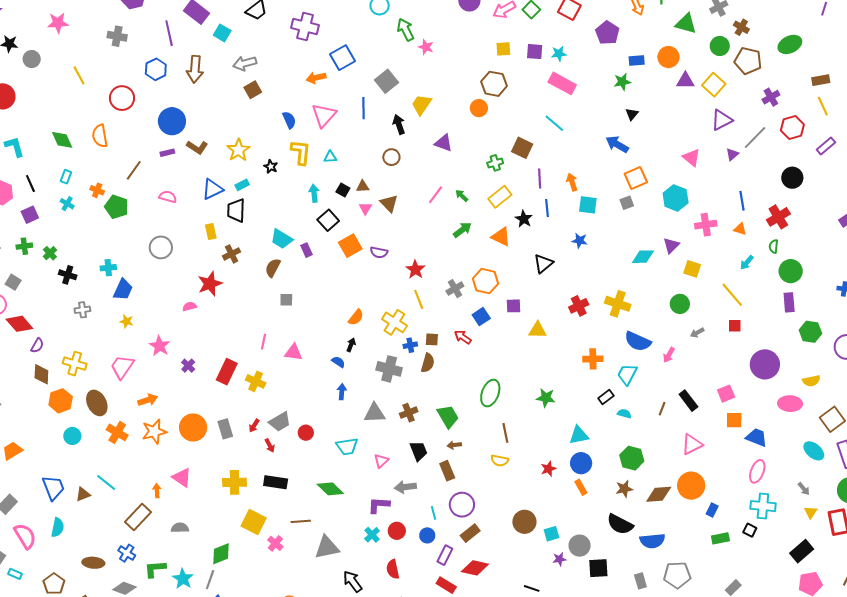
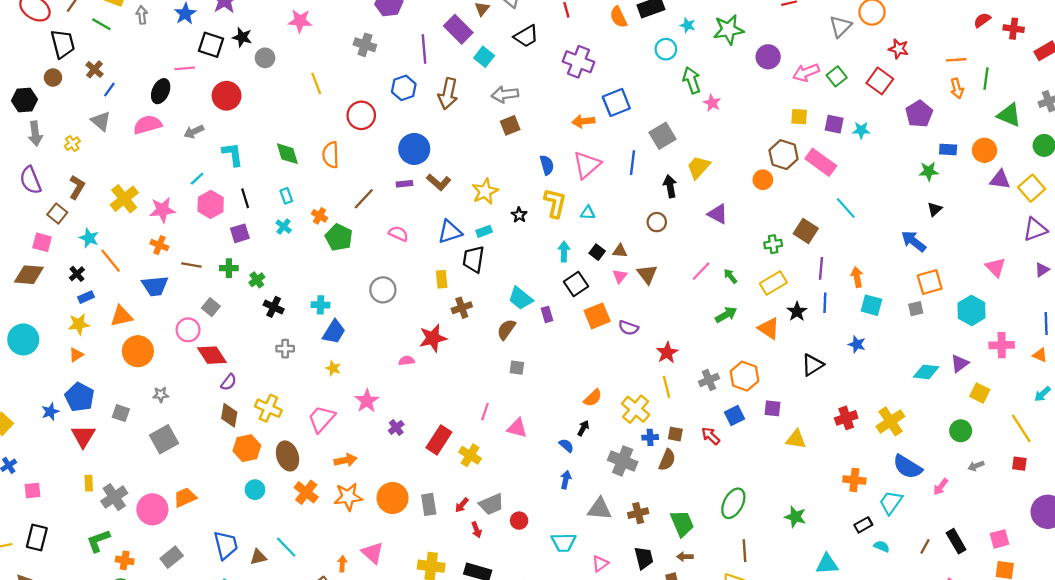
pink rectangle: (562, 83) -> (821, 162), moved
cyan rectangle: (66, 177) -> (286, 196), turned -48
yellow cross: (618, 304) -> (890, 421), turned 30

